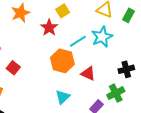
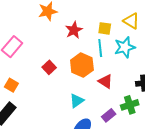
yellow square: (63, 11) -> (105, 28), moved, turned 32
cyan line: (78, 41) -> (100, 48), turned -72
red square: (13, 68) -> (49, 67), moved

